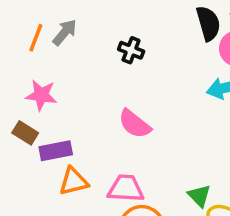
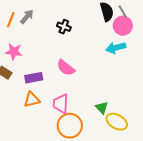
purple rectangle: (56, 151) -> (34, 78), moved
pink trapezoid: (126, 189) -> (61, 104), turned -90

